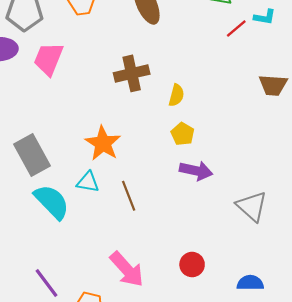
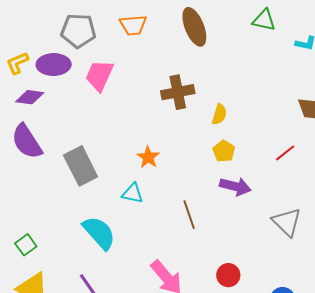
red line: (236, 29) -> (285, 153), moved
orange star: (103, 143) -> (148, 157), size x0.7
brown line: (129, 196) -> (189, 215), moved
cyan semicircle: (52, 202) -> (99, 233), moved

